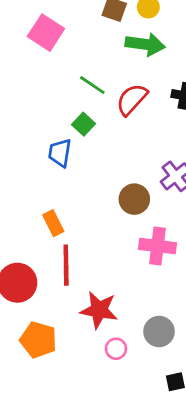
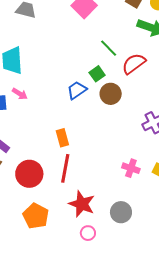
blue trapezoid: (60, 153) -> (77, 90), turned 35
brown circle: (134, 199) -> (111, 94), moved
pink cross: (157, 246) -> (131, 168), size x0.7
gray circle: (159, 332) -> (121, 212), moved

